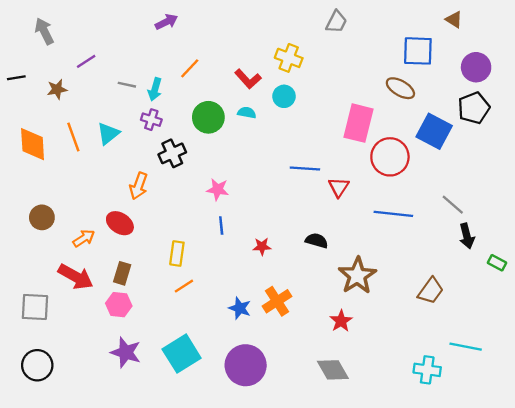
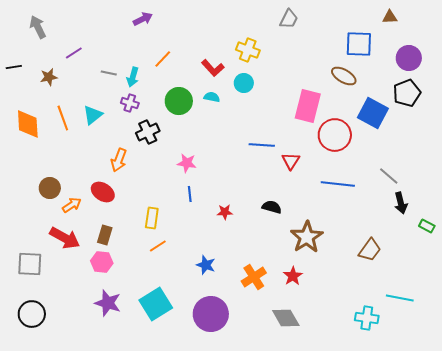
brown triangle: (454, 20) -> (390, 17), turned -35
brown circle: (42, 217) -> (50, 188), moved
orange cross: (277, 301) -> (254, 277), moved

